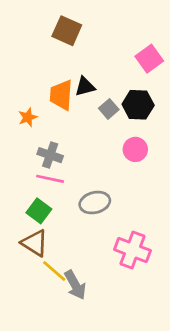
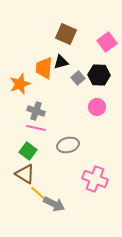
brown square: (67, 31) -> (66, 34), moved
orange star: (28, 117) -> (20, 84), size x1.5
gray arrow: (75, 285) -> (54, 204), turned -35

